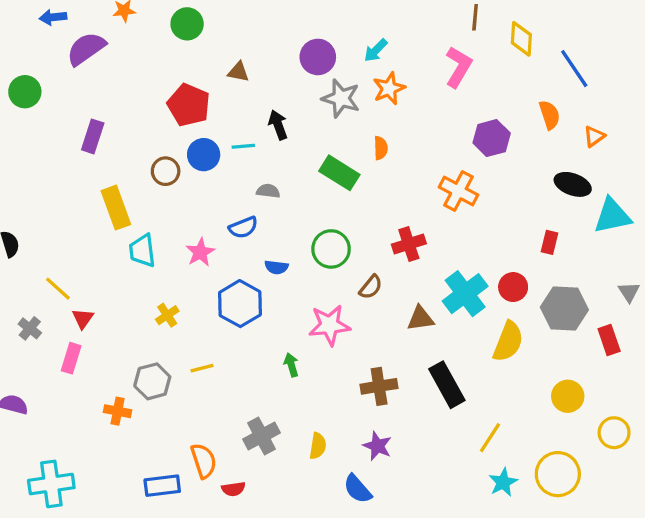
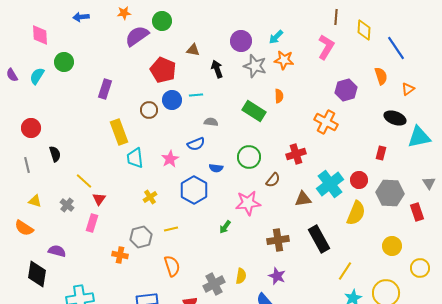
purple semicircle: (86, 49) -> (137, 36), moved
orange star: (389, 88) -> (284, 60), turned 30
black arrow: (278, 125) -> (217, 69), moved
green arrow: (291, 365) -> (225, 227), turned -128
gray cross: (262, 436) -> (214, 284), moved
orange semicircle: (204, 461) -> (172, 266), moved

